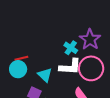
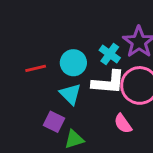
cyan circle: (18, 69) -> (73, 63), moved

